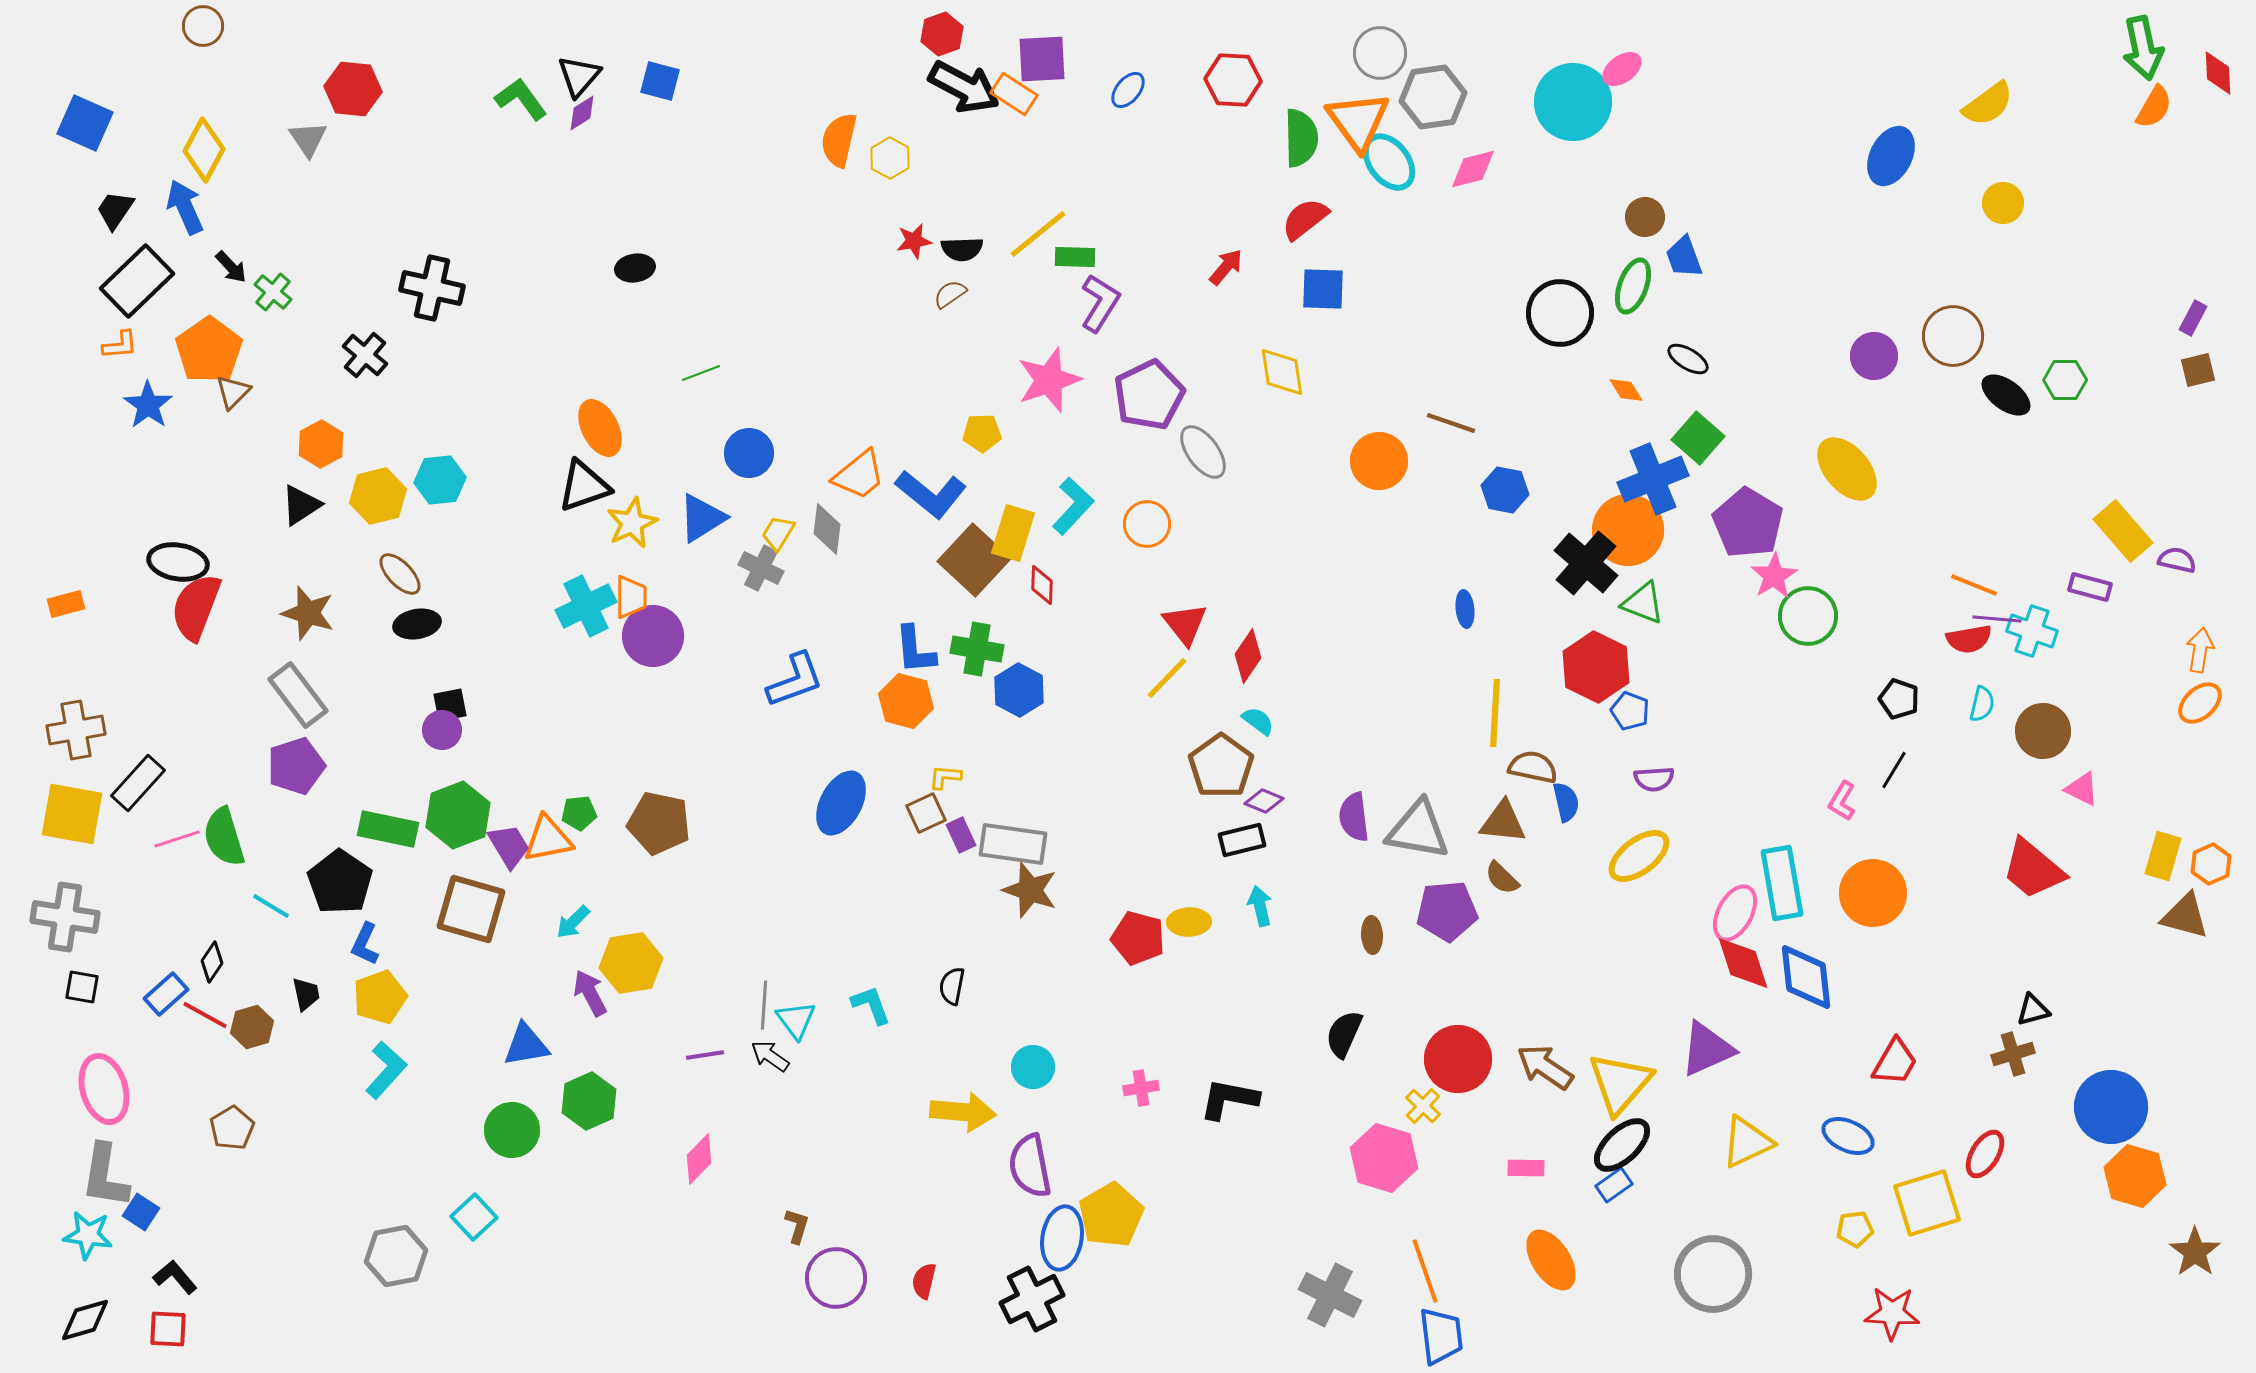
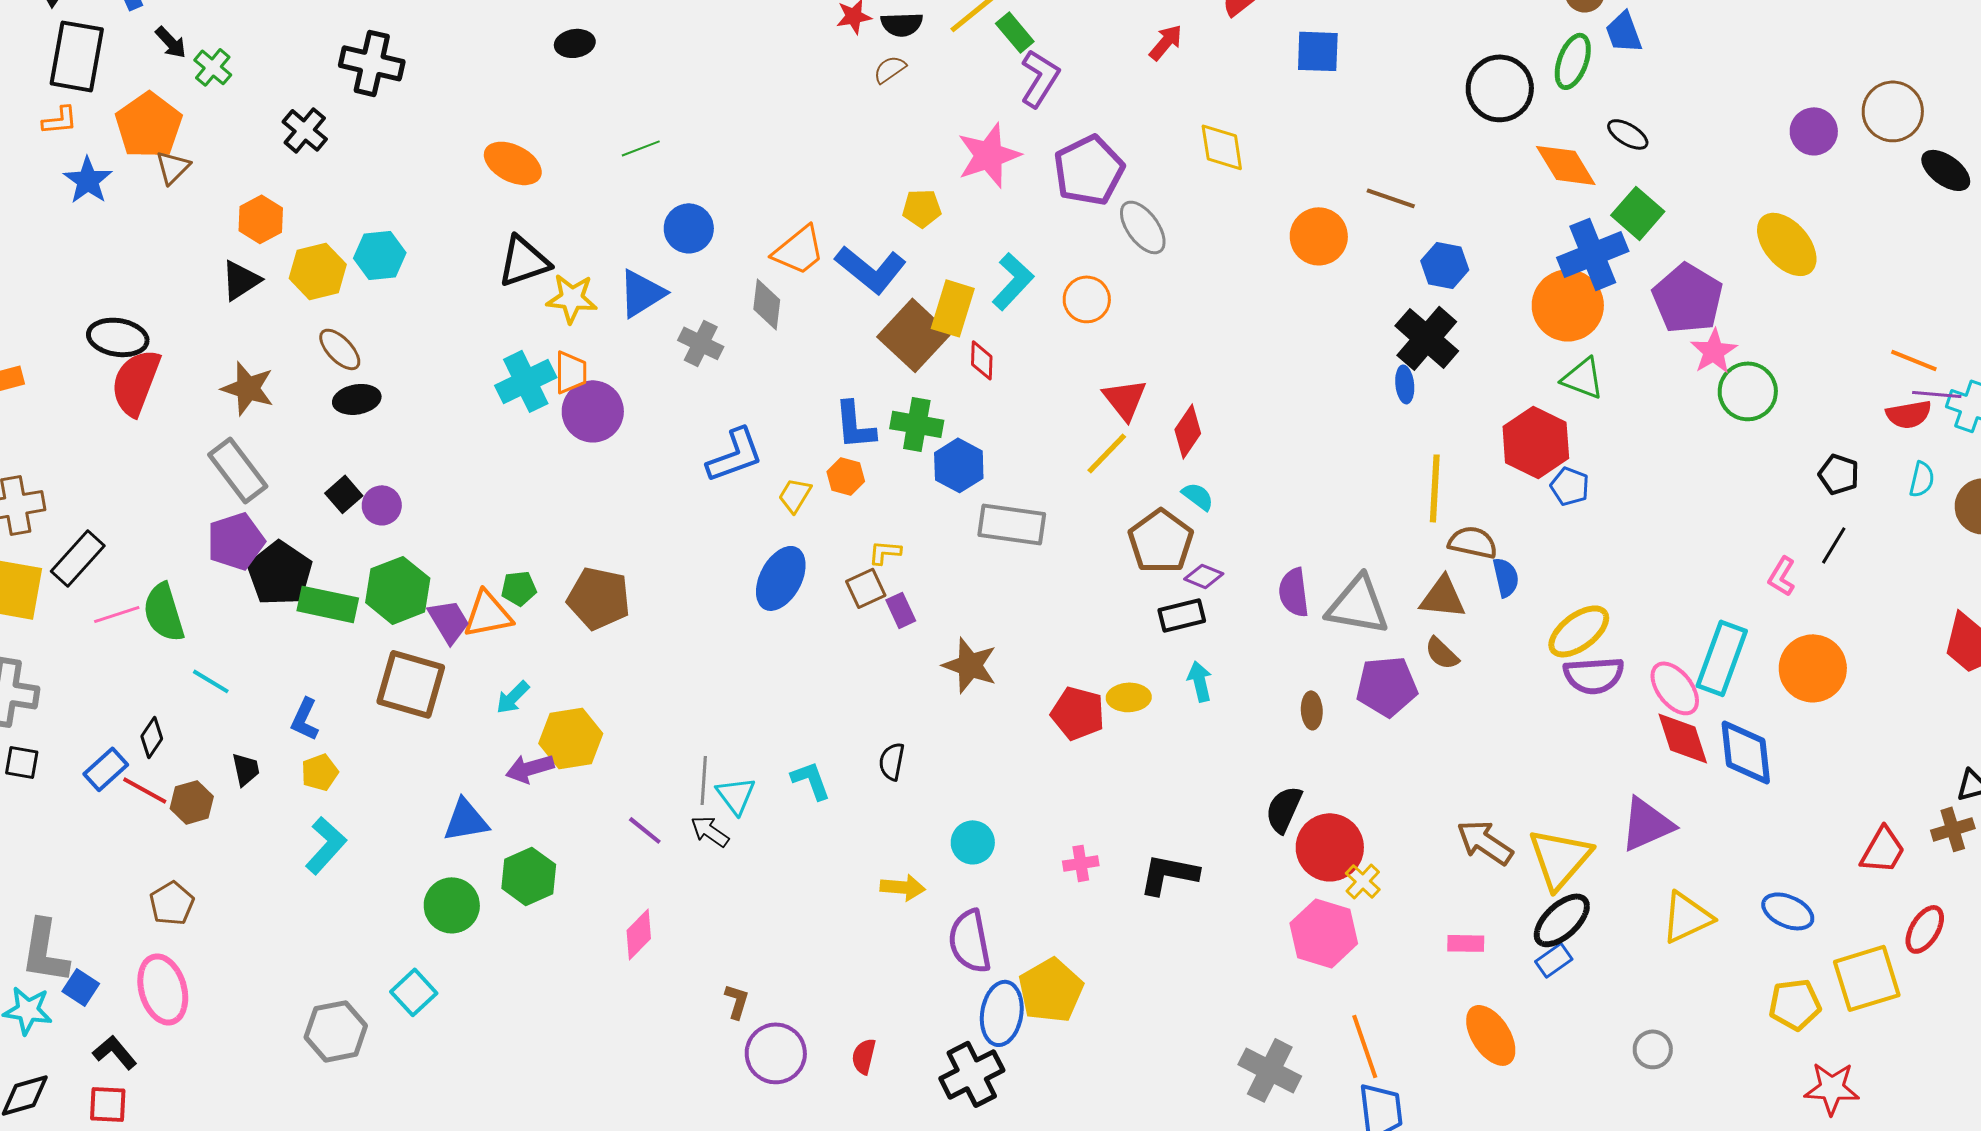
green rectangle: (1075, 257) -> (1015, 32), turned 48
black rectangle: (137, 281) -> (77, 56), turned -36
blue square: (1323, 289) -> (1318, 51), moved
orange diamond: (1626, 390) -> (1566, 165), size x1.8
orange ellipse: (600, 428) -> (513, 163), moved, turned -36
yellow star: (632, 523) -> (572, 298), turned 30
yellow trapezoid: (778, 533) -> (795, 495), moved
black cross: (1586, 563) -> (1427, 338), moved
orange hexagon: (906, 701) -> (846, 476), size x0.7
black square: (450, 705) -> (344, 494), moved, turned -30
purple semicircle: (1654, 779) -> (1594, 675), moved, size x1.5
gray rectangle: (1013, 844) -> (1012, 524), moved
black pentagon: (340, 882) -> (280, 573), moved
cyan rectangle: (1782, 883) -> (1722, 658), turned 30
pink ellipse: (1735, 913) -> (1675, 688), turned -66
purple arrow: (590, 993) -> (530, 768), turned -78
yellow pentagon: (380, 997) -> (320, 772), size x0.7
purple line: (705, 1055) -> (645, 830), turned 48
red circle: (1458, 1059) -> (1330, 847), moved
red trapezoid: (1895, 1062) -> (1883, 850), moved
pink ellipse: (104, 1089) -> (163, 989), moved
yellow arrow: (963, 1112) -> (903, 887), size x0.7
yellow pentagon: (1855, 1229) -> (1795, 1004), size x1.4
gray circle: (1713, 1274) -> (1653, 1049), size x0.5

